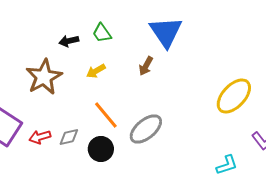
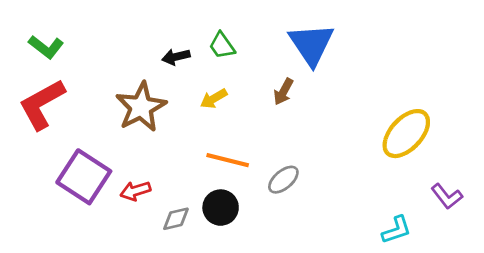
orange line: (106, 115) -> (228, 160), turned -36
gray ellipse: (146, 129) -> (283, 180), size x0.7
gray diamond: (69, 137) -> (176, 219), moved

